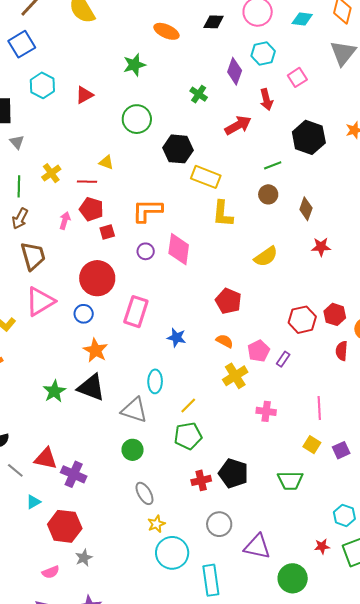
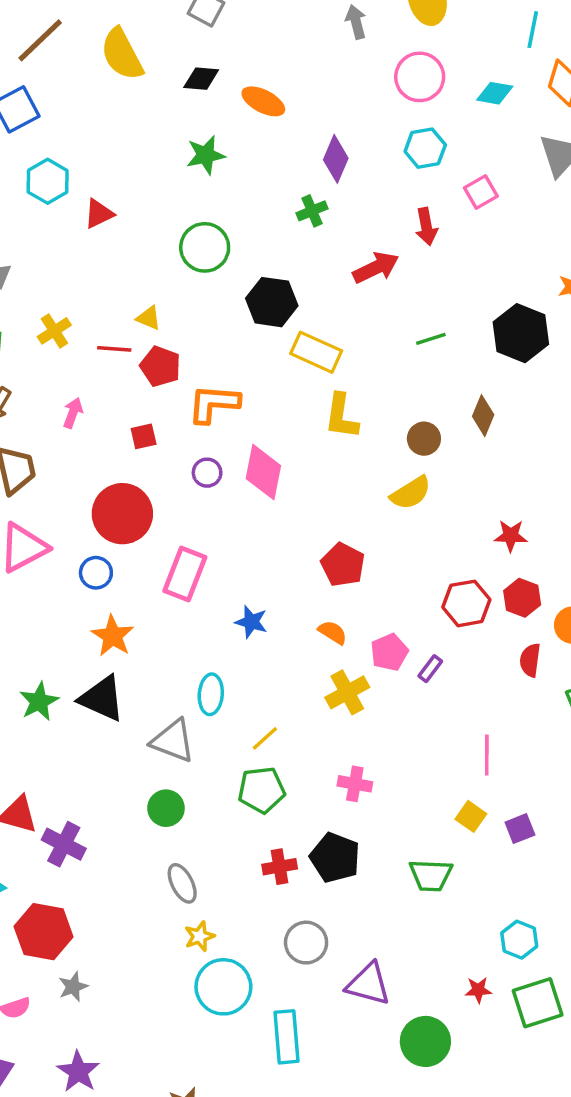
black diamond: (214, 22) -> (201, 79), moved
purple diamond: (235, 71) -> (336, 159), moved
green cross: (199, 94) -> (312, 211), turned 30
red triangle: (84, 95) -> (99, 214), moved
black hexagon: (309, 137) -> (521, 333), moved
brown circle: (268, 194) -> (424, 439), moved
red pentagon: (91, 209) -> (160, 366), moved
red star: (321, 247) -> (511, 536), moved
pink cross: (266, 411) -> (355, 784), moved

